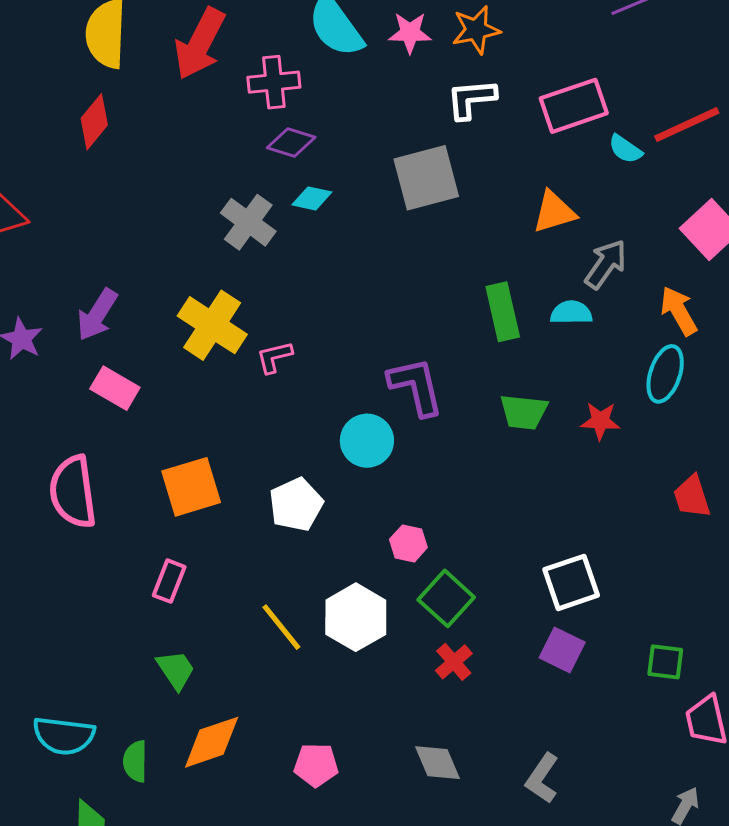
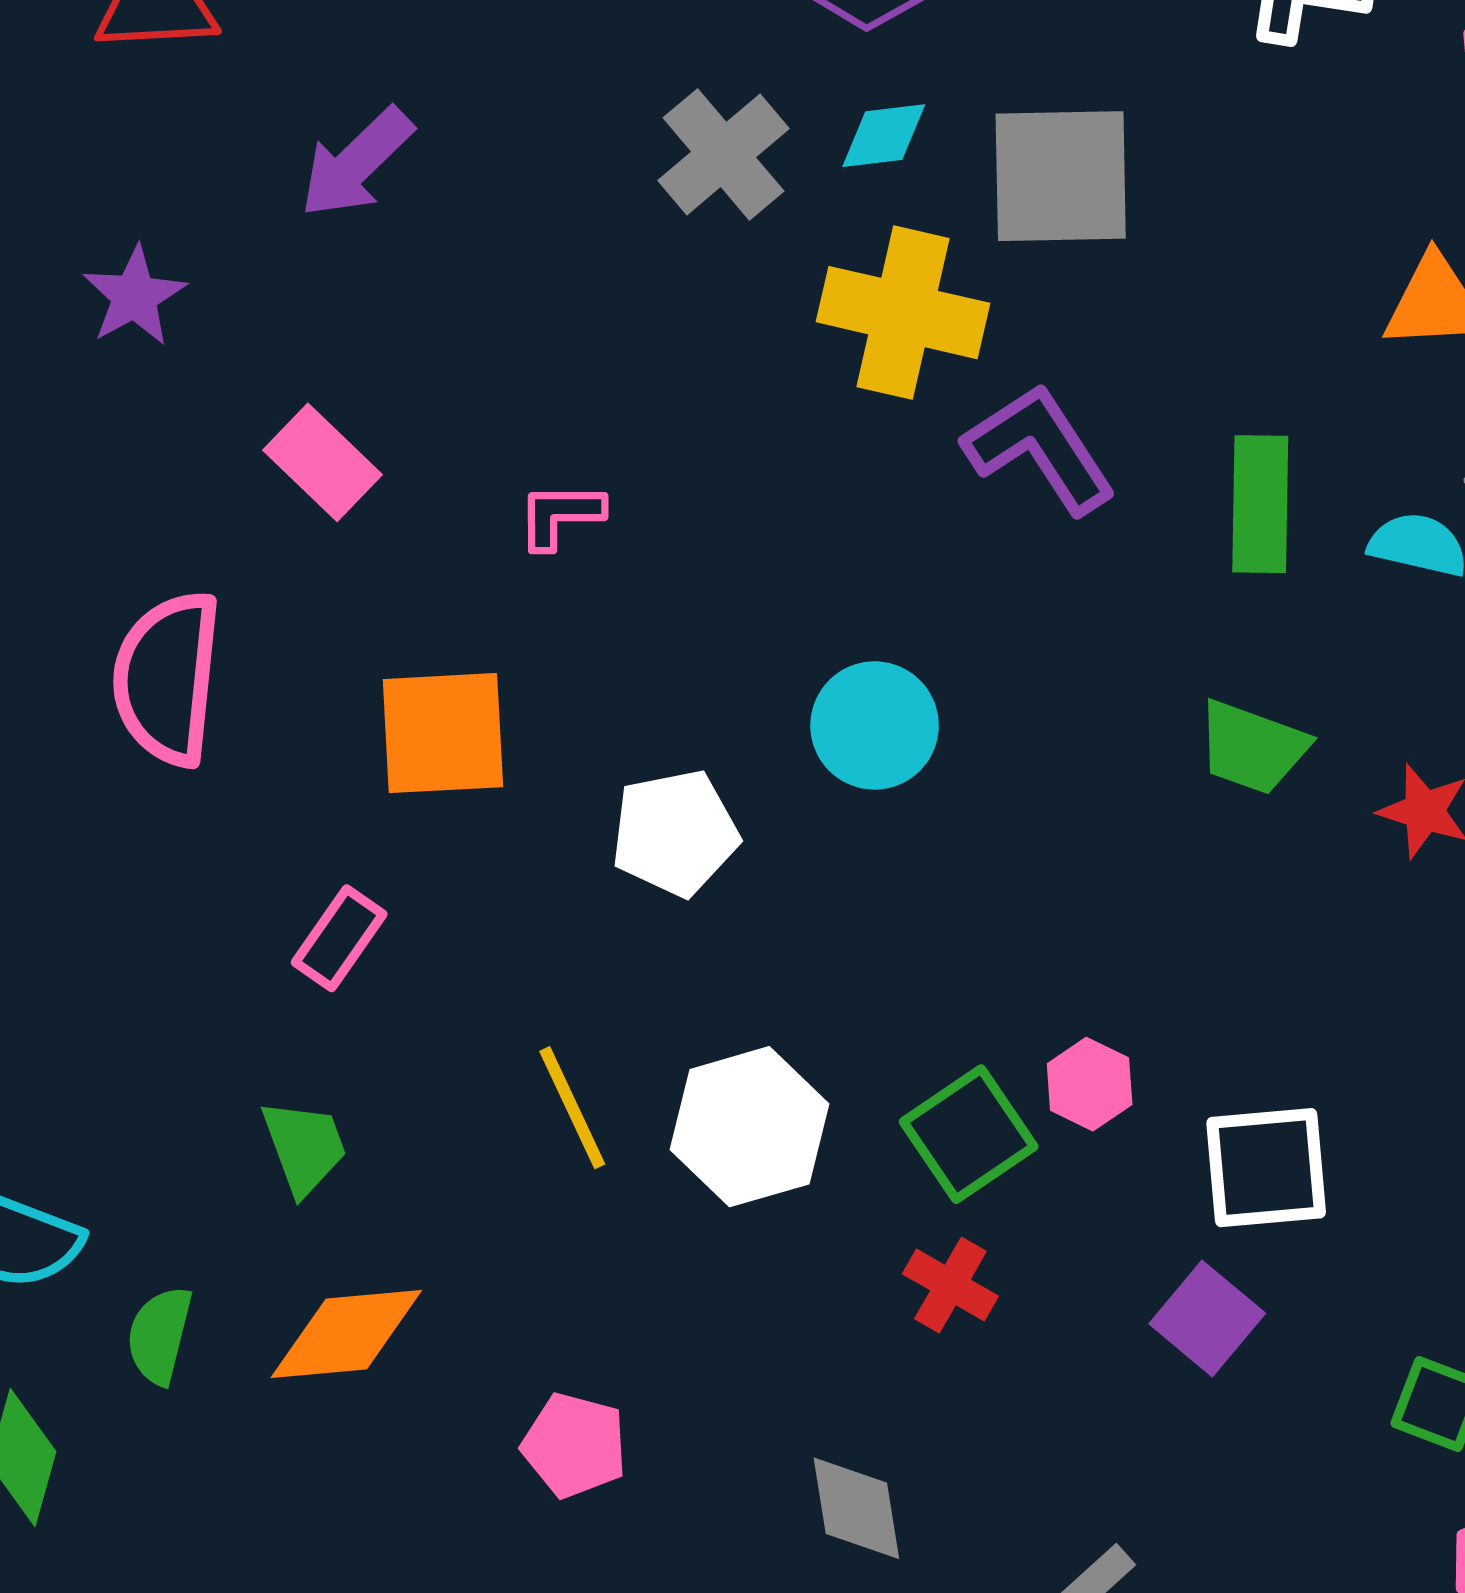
gray square: (426, 178) -> (1061, 176), moved
cyan diamond: (312, 198) -> (884, 136), turned -33
purple arrow: (97, 315) -> (356, 163), moved
yellow cross: (212, 325) -> (903, 313), moved, turned -34
pink L-shape: (274, 357) -> (560, 515), moved
purple L-shape: (416, 386) -> (1040, 449), moved, turned -34
pink hexagon: (408, 543) -> (1090, 1084), moved
red cross: (454, 662) -> (950, 1285), turned -33

